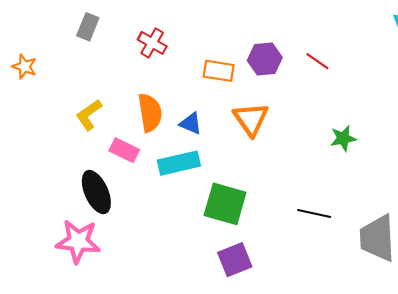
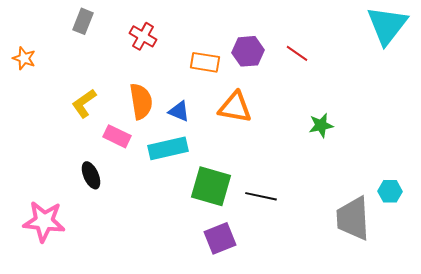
orange triangle: (251, 119) -> (235, 107), turned -45
black ellipse: (96, 192) -> (91, 175), size x0.7
black line: (314, 213) -> (261, 196), moved
pink star: (78, 241) -> (44, 221), moved

